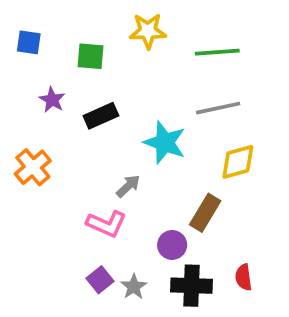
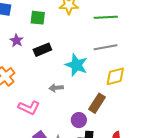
gray arrow: (128, 186) -> (56, 88), turned -144
pink L-shape: (107, 224) -> (29, 108), moved

